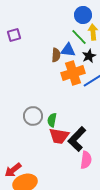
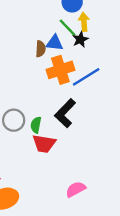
black star: (89, 56) -> (80, 39), moved
black L-shape: (77, 139) -> (65, 113), moved
pink semicircle: (86, 160) -> (76, 189), moved, turned -126

